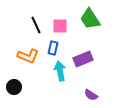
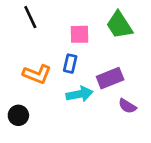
black line: (36, 25) -> (30, 17), moved
cyan arrow: (60, 71) -> (79, 94), turned 90
purple semicircle: (91, 95) -> (127, 106), moved

